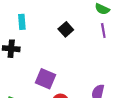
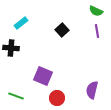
cyan rectangle: (22, 22) -> (21, 23), turned 56

